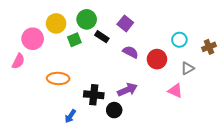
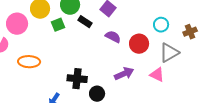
gray triangle: (188, 68) -> (169, 53), size x1.5
orange ellipse: (58, 78) -> (29, 62), moved
purple arrow: (127, 90) -> (124, 74), moved

